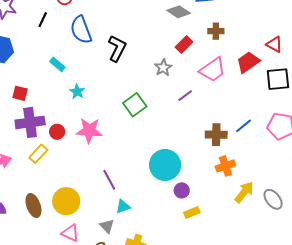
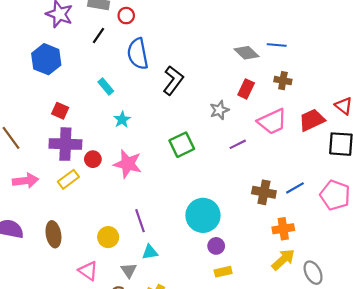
red rectangle: (184, 44) -> (246, 89), turned -30
orange cross: (225, 166) -> (283, 229), moved
yellow circle: (66, 201) -> (108, 237), moved, size x0.7

